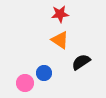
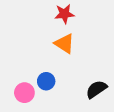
black semicircle: (81, 62) -> (96, 89), moved

